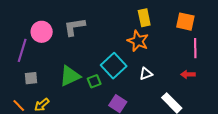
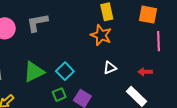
cyan square: (114, 66) -> (65, 71), moved, size x0.7
red arrow: (188, 74) -> (145, 72), moved
green square: (94, 81) -> (59, 95), moved

